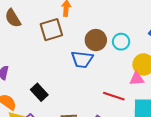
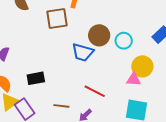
black rectangle: (39, 92) -> (36, 78), turned -66
red line: (114, 96) -> (95, 91), moved

